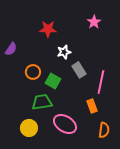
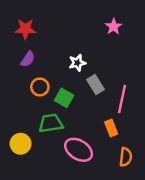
red star: (48, 29) -> (25, 29), moved
purple semicircle: (11, 49) -> (28, 59), moved
yellow circle: (29, 128) -> (21, 144), moved

